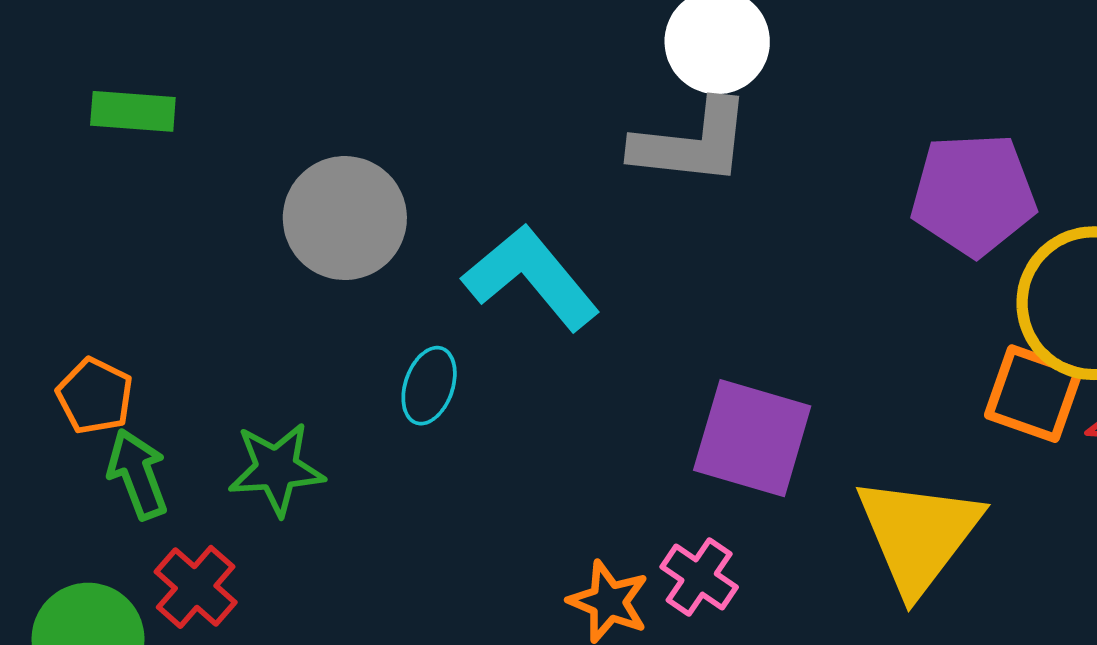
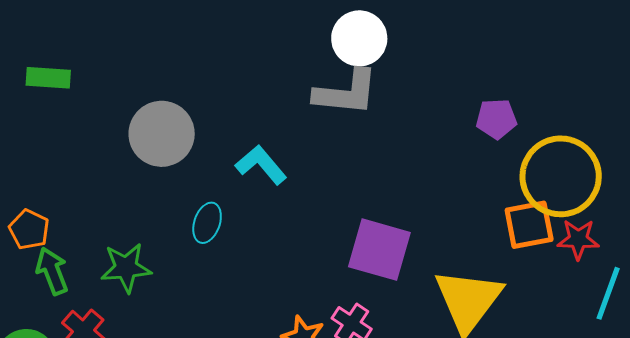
purple pentagon: (973, 194) -> (496, 119), size x0.6
cyan L-shape: (531, 277) -> (261, 165), size x0.7
orange square: (1033, 394) -> (529, 225), turned -30

